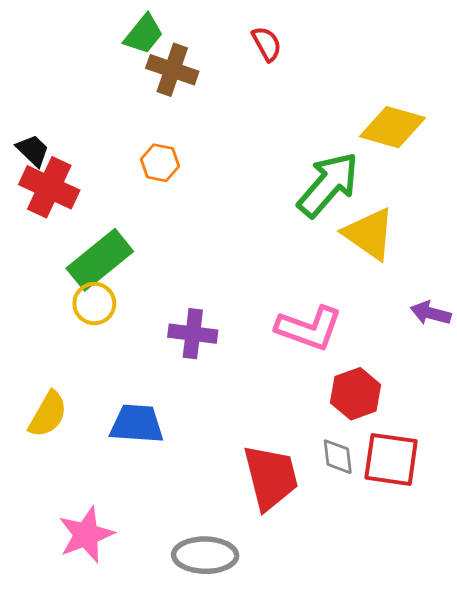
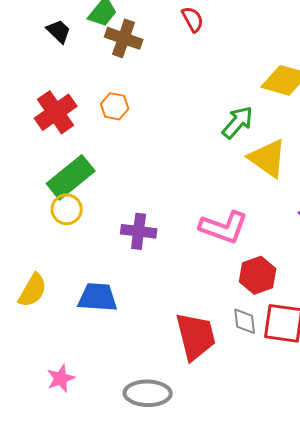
black trapezoid: (33, 150) -> (59, 31), moved
green arrow: (328, 185) -> (238, 122), size x0.7
red cross: (49, 187) -> (56, 112), moved, turned 30
pink star: (86, 535) -> (61, 378), size x0.7

